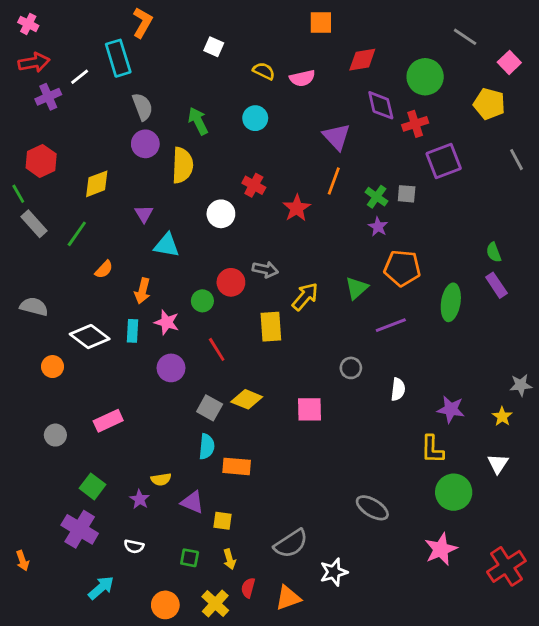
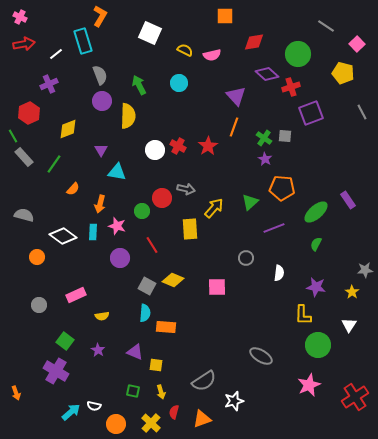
white square: (214, 47) -> (150, 33), size x1.6
purple cross: (48, 97) -> (49, 84), moved
purple diamond: (381, 105) -> (267, 74), turned -35
red cross: (254, 185) -> (178, 146), moved
green semicircle: (494, 252) -> (316, 244), moved, turned 48
green ellipse: (451, 302) -> (316, 212), turned 40
yellow semicircle: (161, 479) -> (102, 316), moved
white semicircle: (134, 546) -> (94, 406), moved

